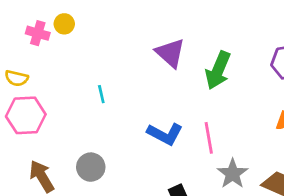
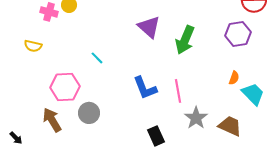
cyan line: (101, 94) -> (97, 58), turned -32
pink hexagon: (26, 115) -> (65, 87), moved
blue L-shape: (165, 134) -> (145, 88), turned 40

